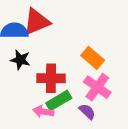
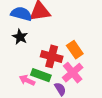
red cross: (51, 78) -> (52, 56), moved
green rectangle: (59, 101) -> (41, 75), turned 36

